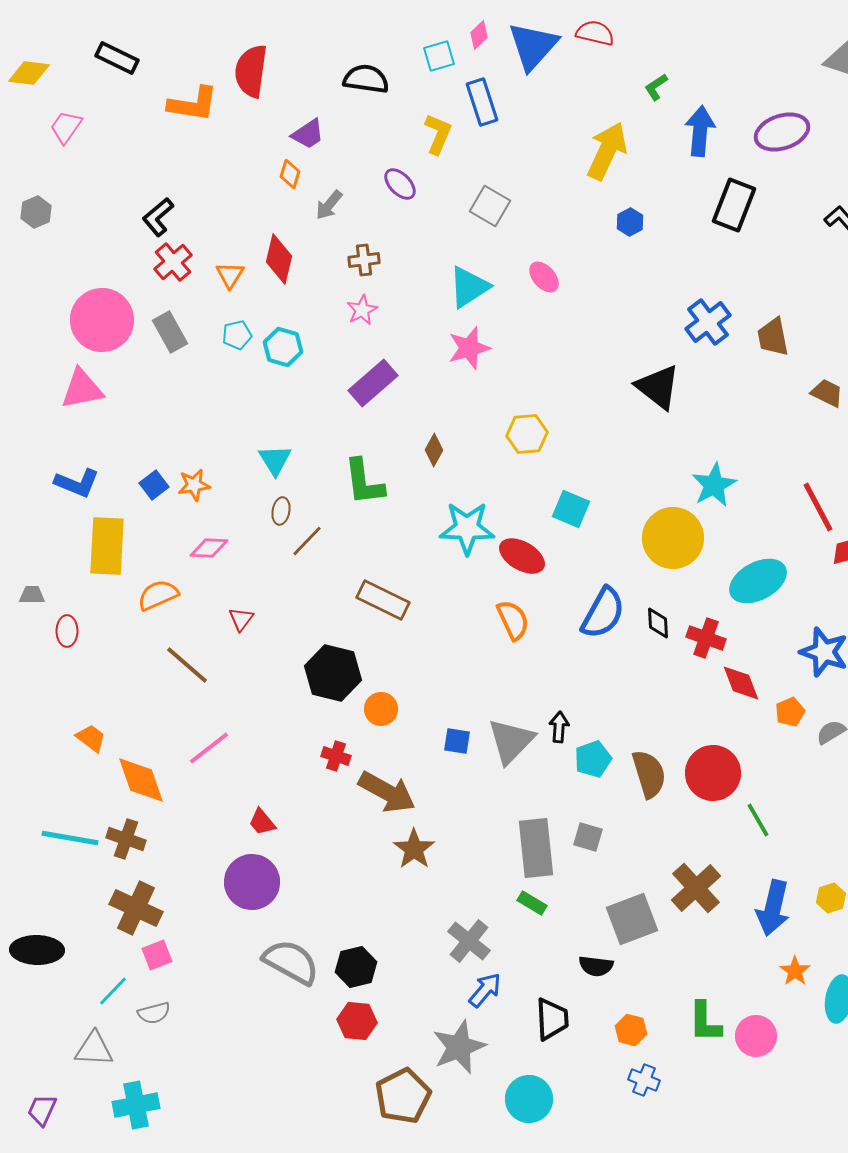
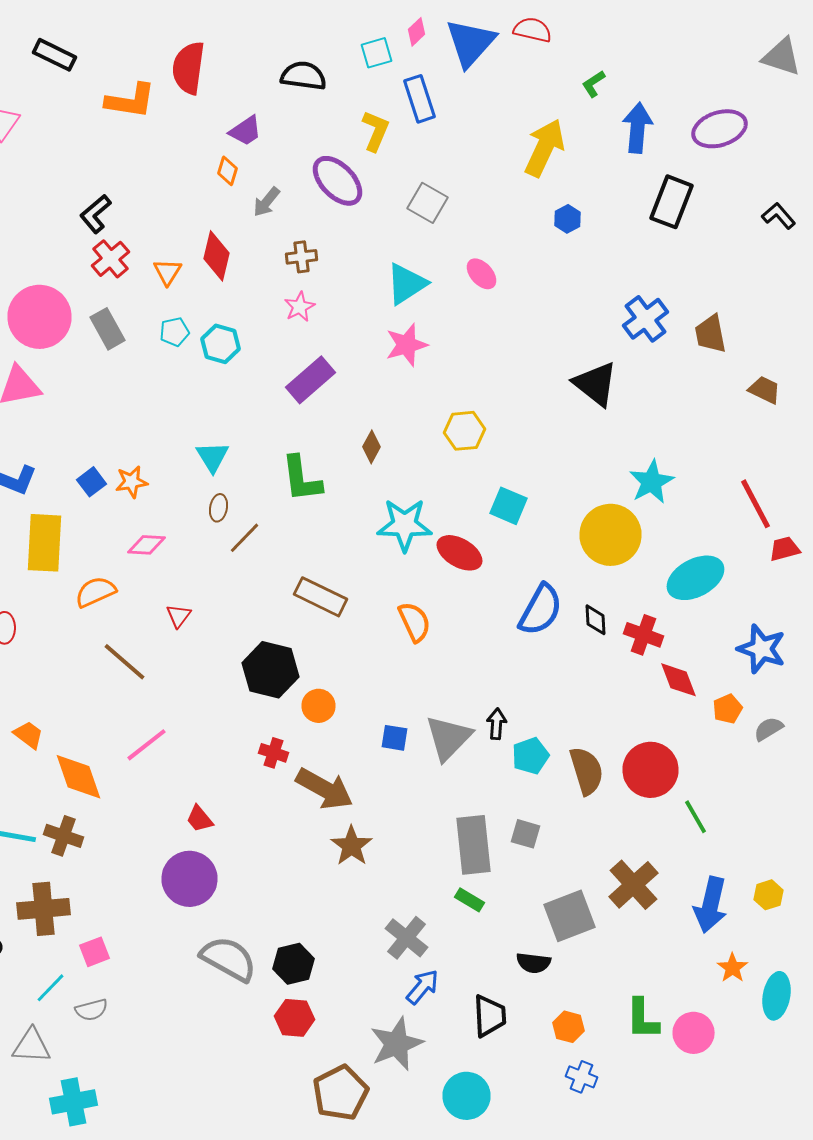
purple ellipse: (400, 184) -> (338, 181), size x1.6
orange semicircle: (513, 620) -> (414, 622), moved
brown cross: (136, 908) -> (44, 909), moved, turned -30

